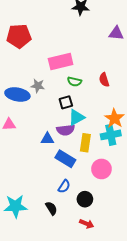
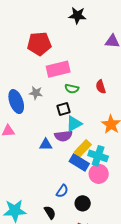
red pentagon: (19, 36) -> (39, 44), moved
blue ellipse: (17, 94) -> (16, 102), turned 60
cyan cross: (111, 135) -> (98, 156), moved, turned 30
yellow rectangle: (85, 143) -> (83, 148), turned 36
blue rectangle: (65, 159) -> (79, 162), moved

